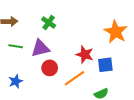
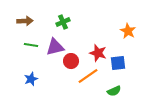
green cross: (49, 23) -> (63, 22), turned 32
orange star: (116, 32) -> (128, 31), size x0.7
red circle: (50, 68) -> (71, 61), moved

